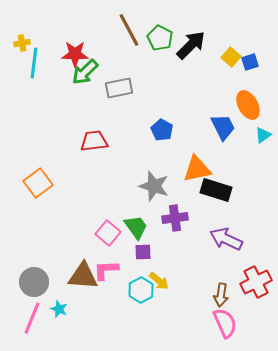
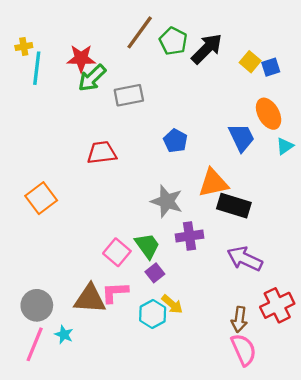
brown line: (129, 30) -> (140, 32), turned 64
purple square: (143, 252) -> (155, 273), turned -36

